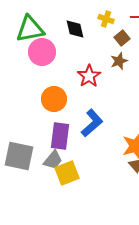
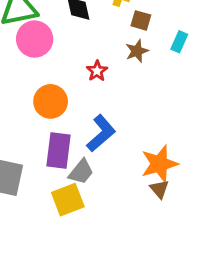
brown square: (122, 38) -> (141, 20), turned -35
red star: (89, 76) -> (97, 71), size x0.7
gray trapezoid: (53, 160) -> (81, 172), moved

